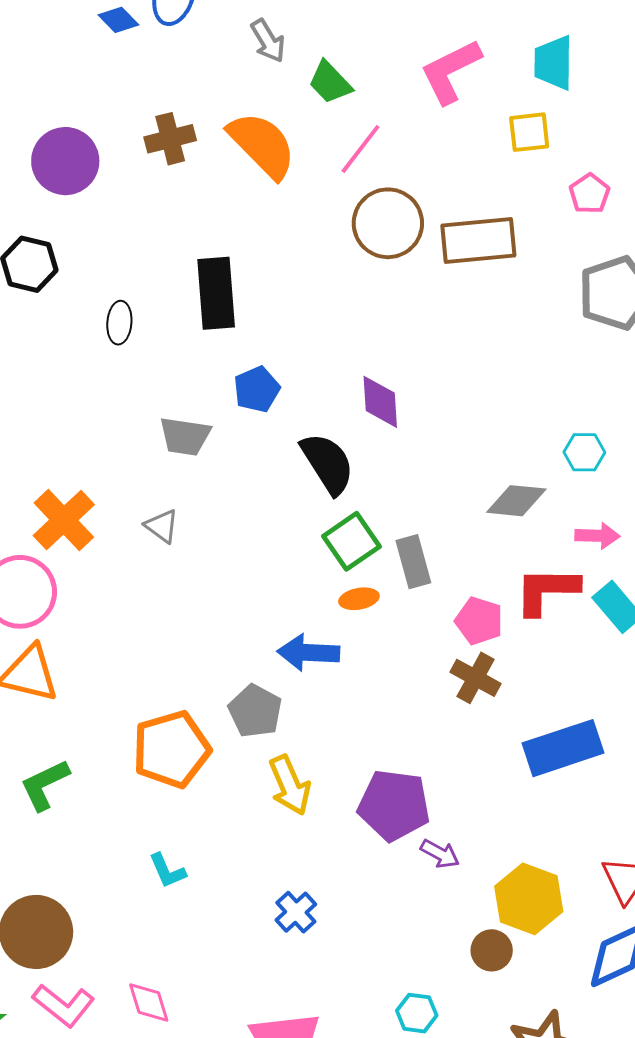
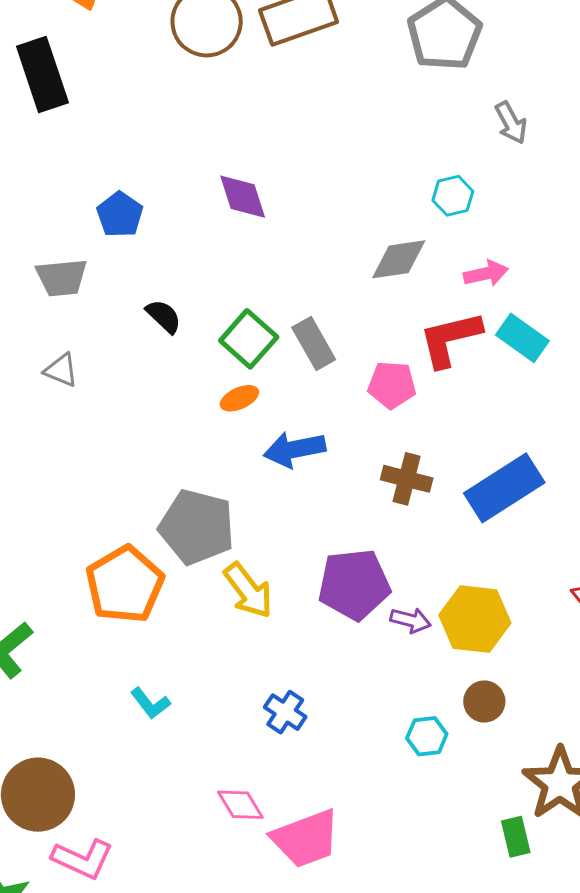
black rectangle: (216, 293) -> (42, 74), moved
black semicircle: (328, 463) -> (164, 316), moved, size x0.6
orange ellipse: (359, 599) -> (239, 398), moved
blue arrow: (308, 653) -> (295, 449), moved
brown cross: (476, 678) -> (407, 479), moved
gray pentagon: (255, 711) -> (197, 527), size x1.4
yellow hexagon: (529, 899) -> (475, 619), moved
pink diamond: (149, 1002) -> (240, 805), moved
cyan hexagon: (417, 1013) -> (427, 736), moved

